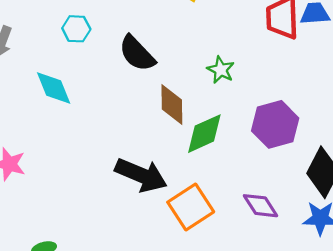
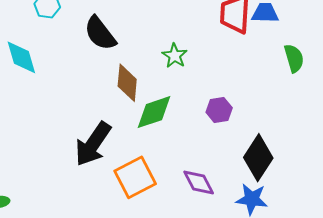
purple hexagon: (275, 124) -> (219, 110), size x0.6
black arrow: (141, 175) -> (93, 144), turned 96

